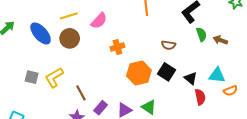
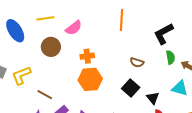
brown circle: (70, 38) -> (51, 47), moved
orange hexagon: (139, 73) -> (90, 79), moved
cyan triangle: (217, 75) -> (180, 88), moved
brown line: (81, 93) -> (45, 95), turned -42

